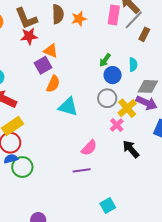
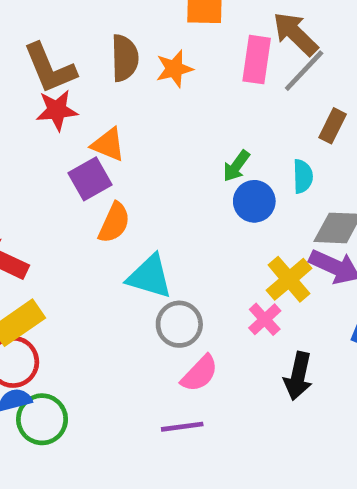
brown rectangle: (144, 34) -> (333, 126), moved
gray circle: (107, 98) -> (179, 324), moved
black arrow: (131, 149) -> (298, 376), turned -126

